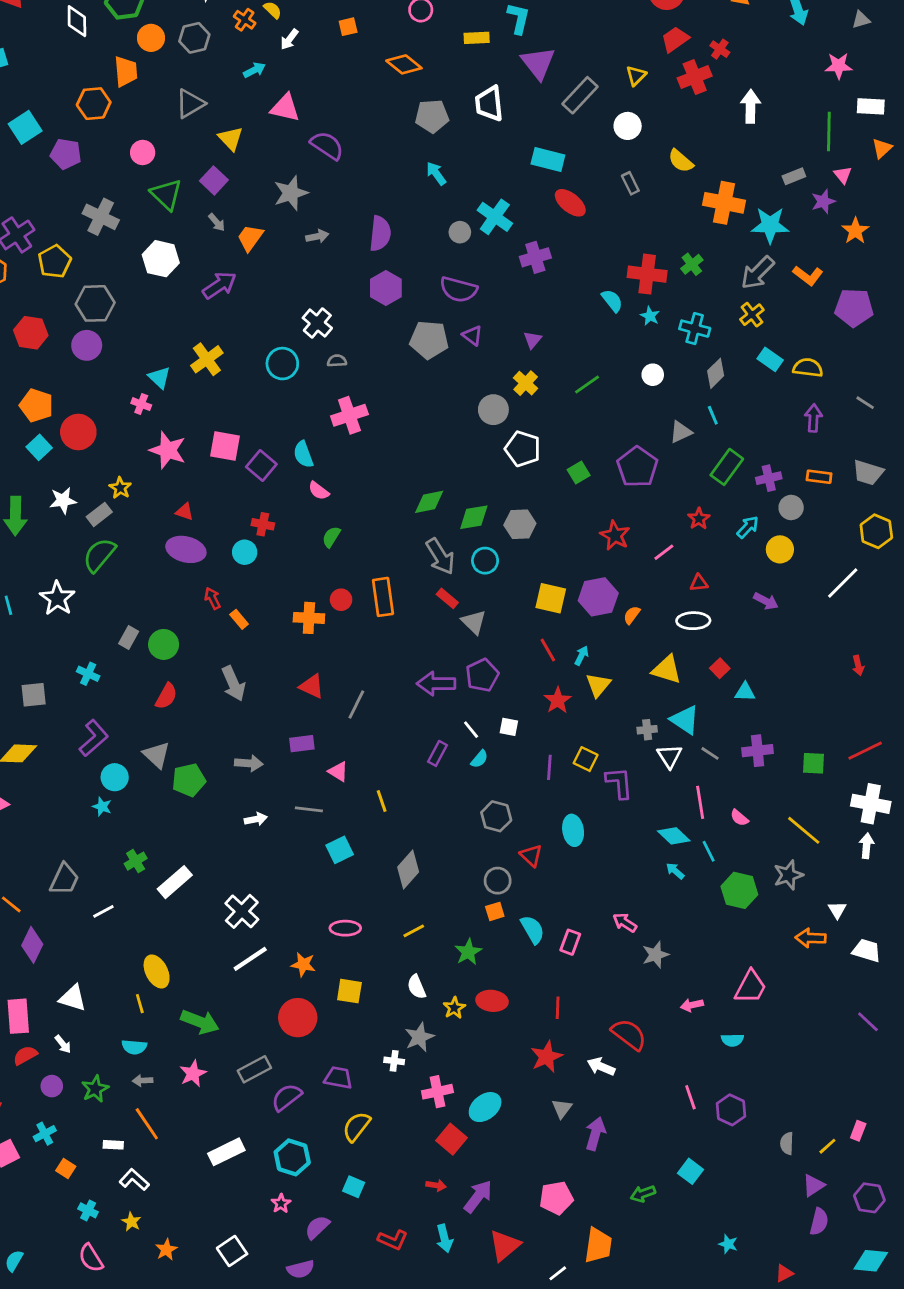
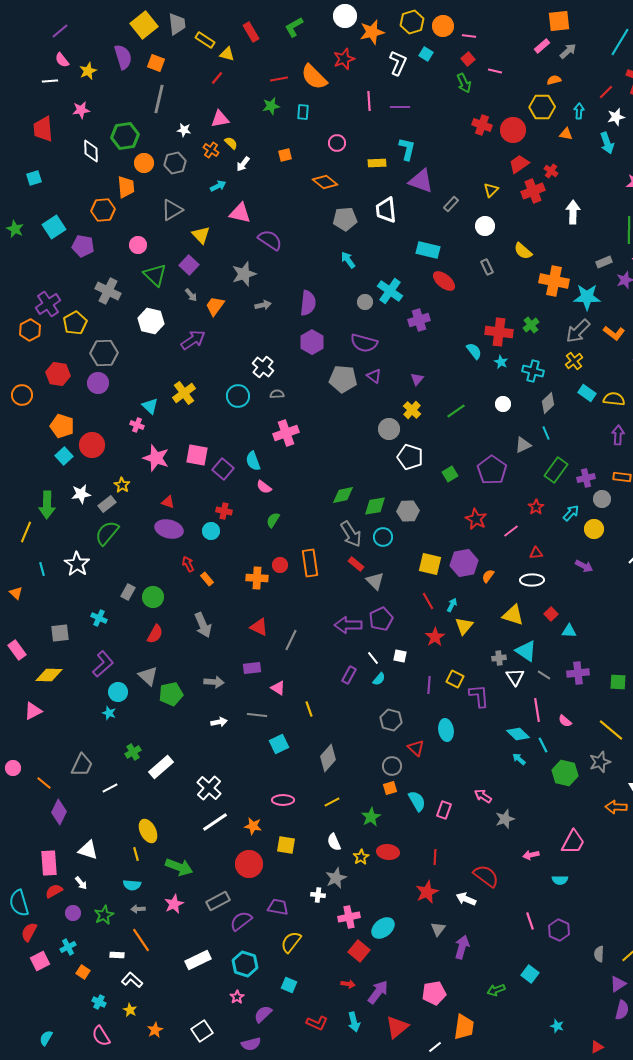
purple triangle: (538, 63) -> (421, 181), turned -32
gray rectangle: (580, 95) -> (451, 204), size x0.6

